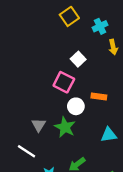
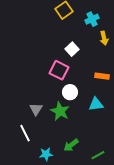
orange rectangle: (99, 96) -> (102, 76), moved
cyan triangle: (109, 135) -> (96, 104), moved
white line: (27, 151) -> (25, 133), turned 30

